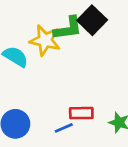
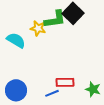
yellow star: (45, 40) -> (38, 28), size x0.7

